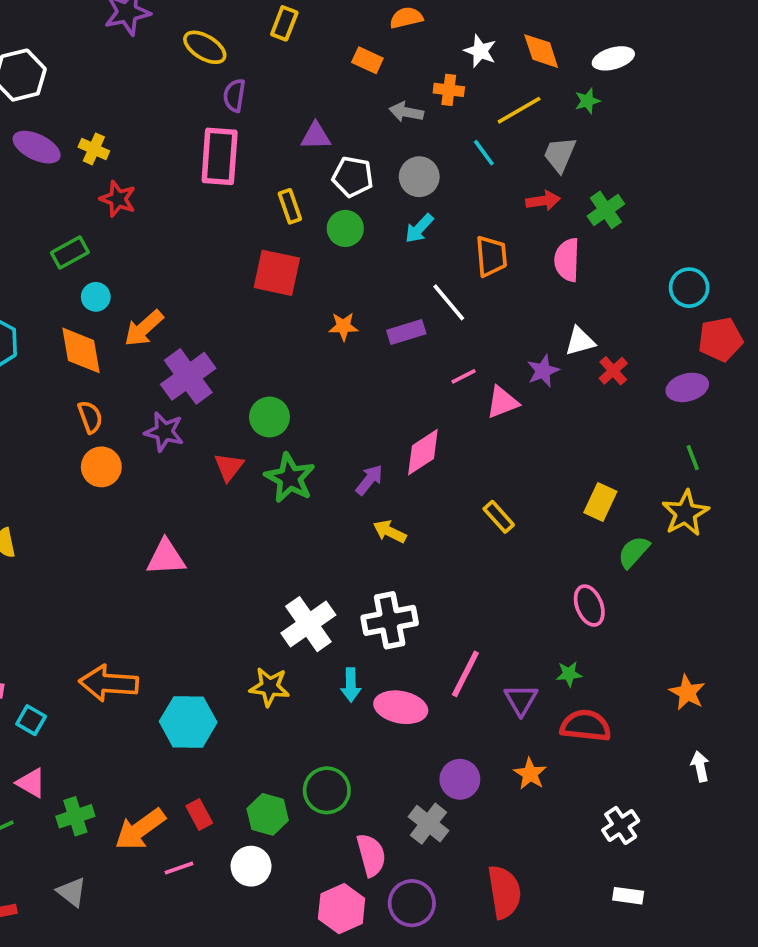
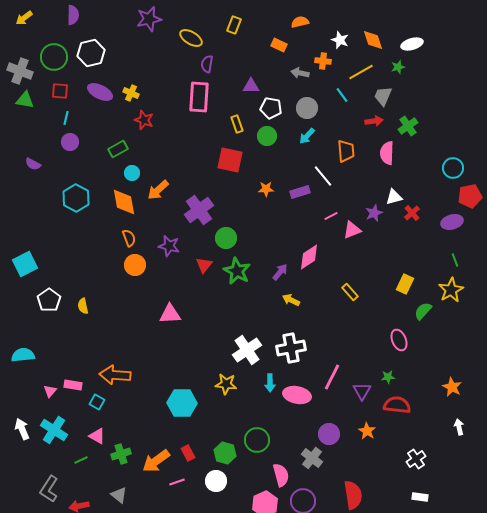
purple cross: (188, 376) -> (199, 210), moved
orange arrow: (109, 683) -> (115, 375), moved

